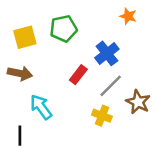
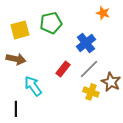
red rectangle: (78, 75) -> (63, 69), moved
yellow cross: (102, 116) -> (91, 92), moved

